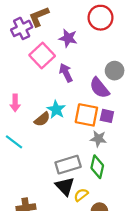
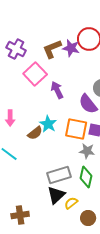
brown L-shape: (39, 17) -> (52, 49), moved
purple cross: (22, 28) -> (16, 49), turned -36
purple star: (68, 38) -> (71, 48), moved
black triangle: (65, 186) -> (56, 195), turned 30

